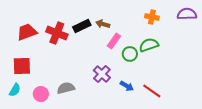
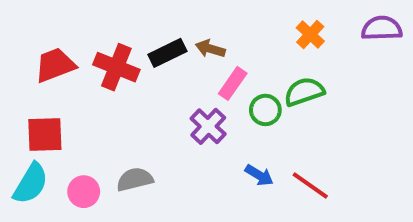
orange cross: (152, 17) -> (310, 34), turned 32
purple cross: (102, 74) -> (208, 126), moved
cyan semicircle: (15, 90) -> (31, 183), size x1.5

